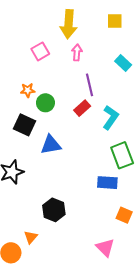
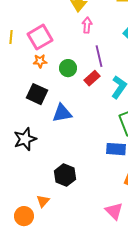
pink square: (40, 51) -> (40, 37), moved, size x1.4
green circle: (45, 103) -> (68, 68), moved

